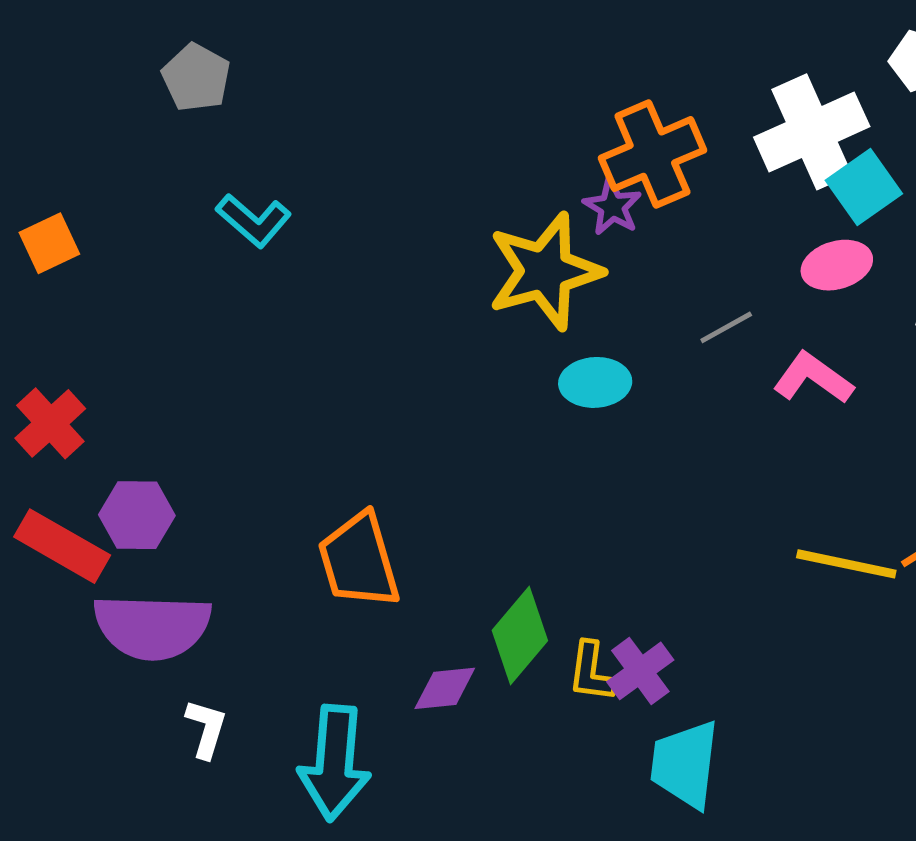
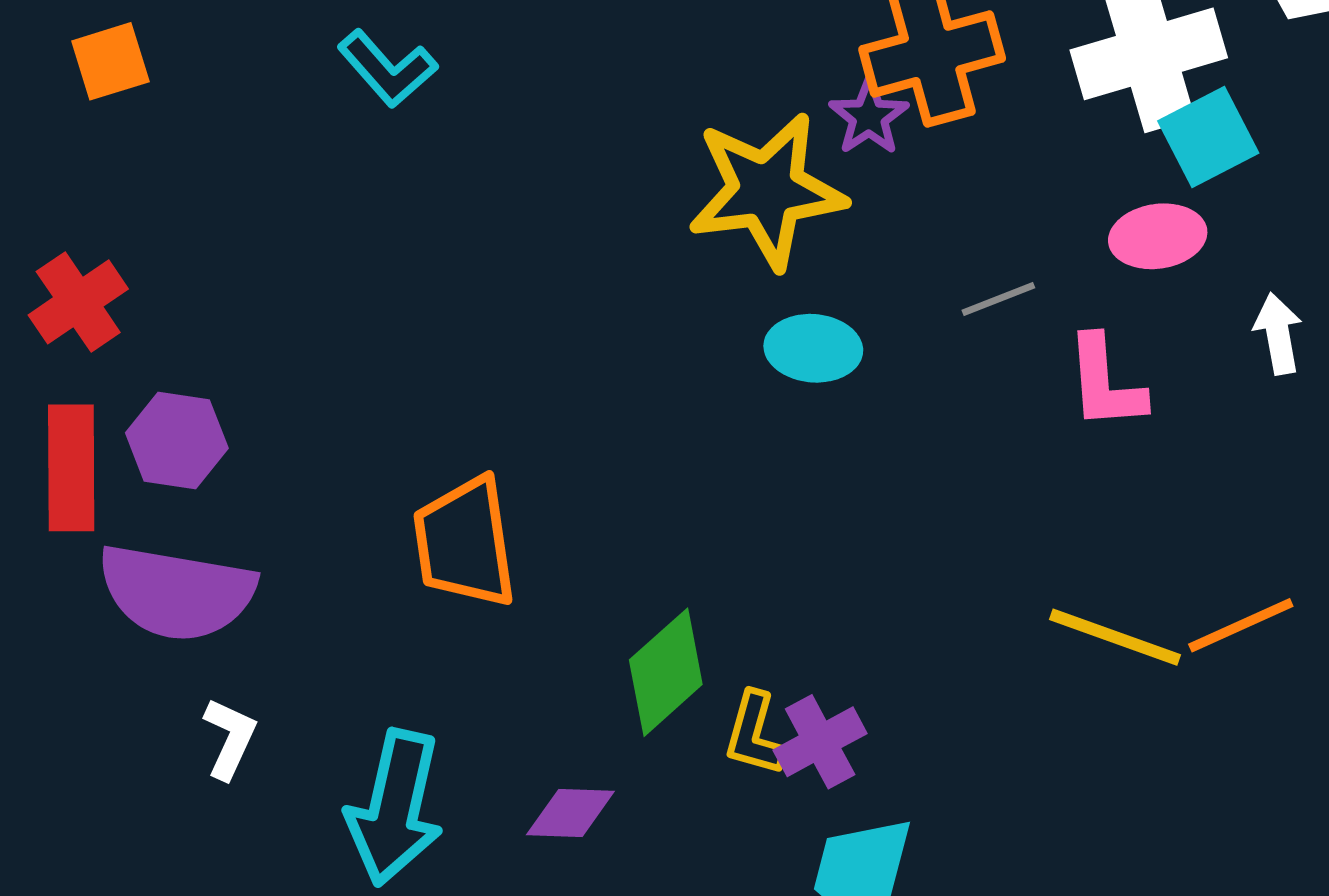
pink L-shape: (813, 378) -> (1105, 383), turned -138
red rectangle: (62, 546) -> (71, 468), turned 52
purple diamond: (445, 688) -> (570, 813), moved

